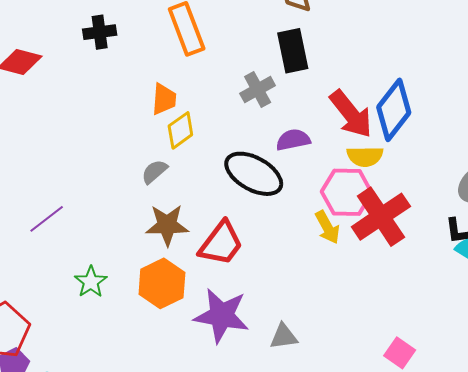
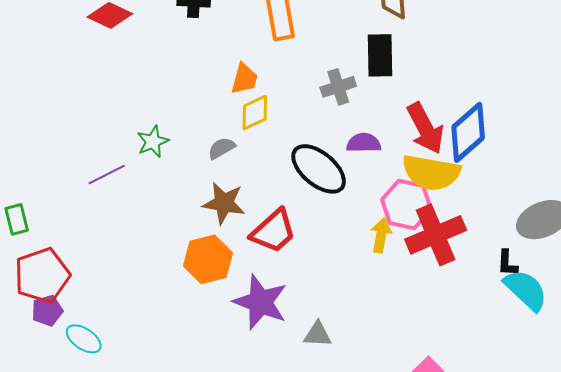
yellow semicircle: (365, 156) -> (431, 173), size x1.6
yellow arrow: (327, 227) -> (381, 235), turned -152
green star: (91, 282) -> (153, 142), moved

